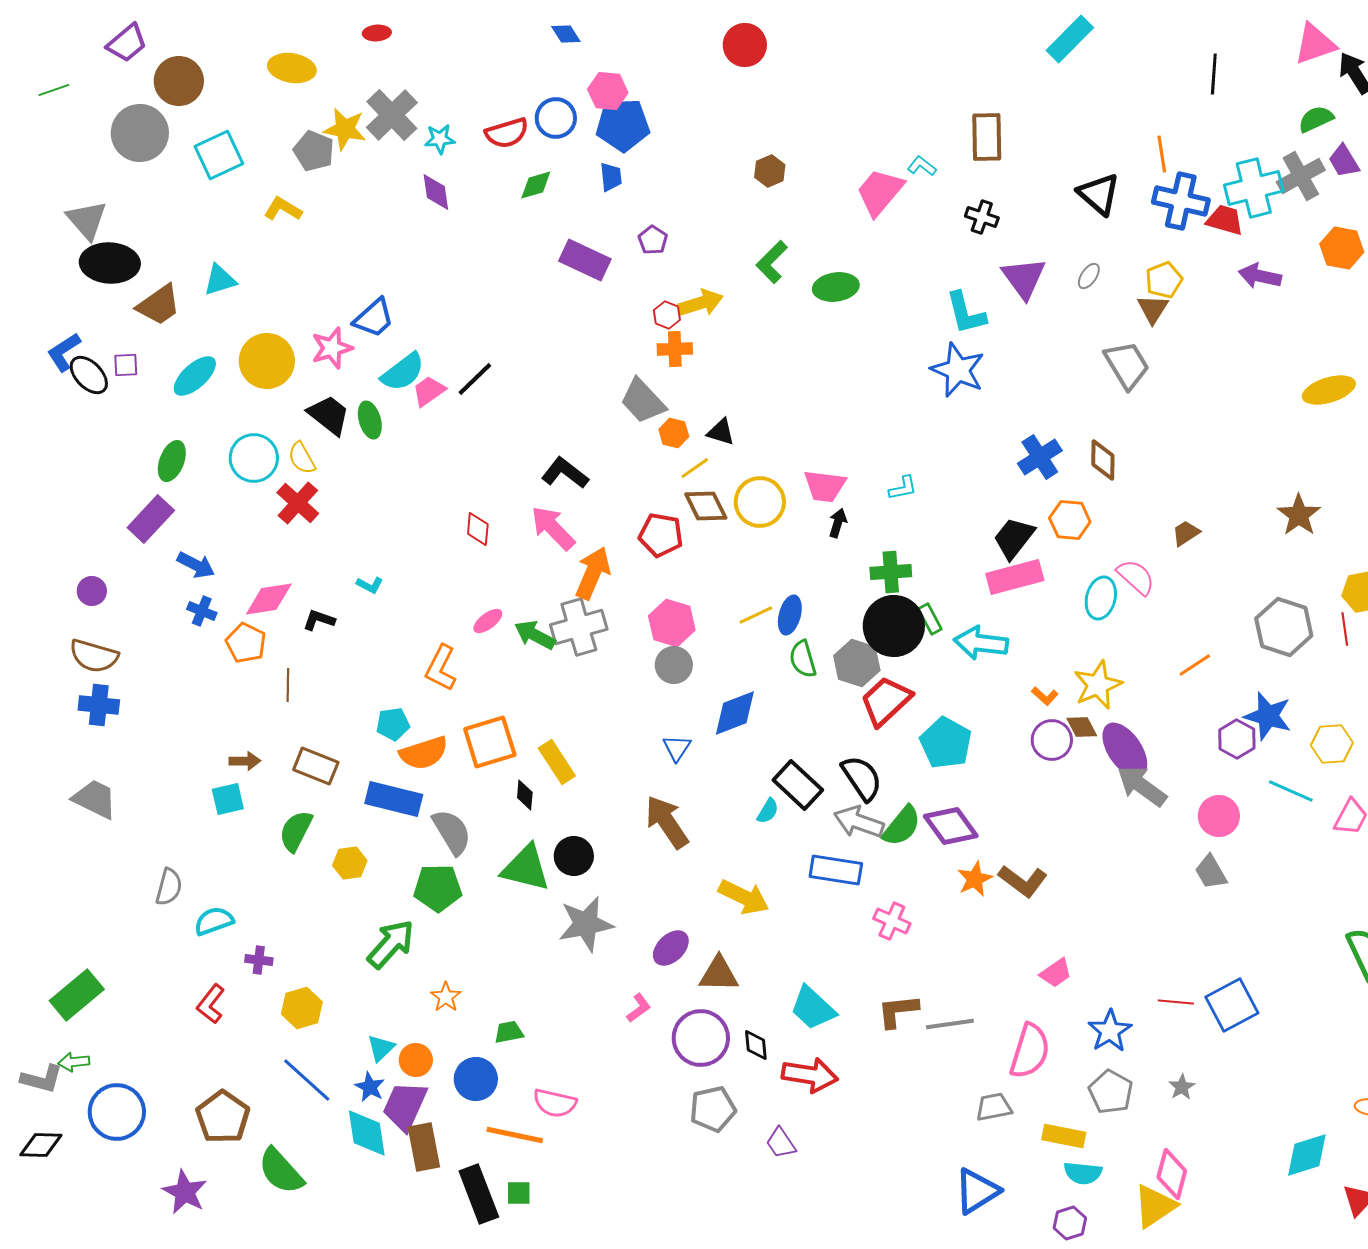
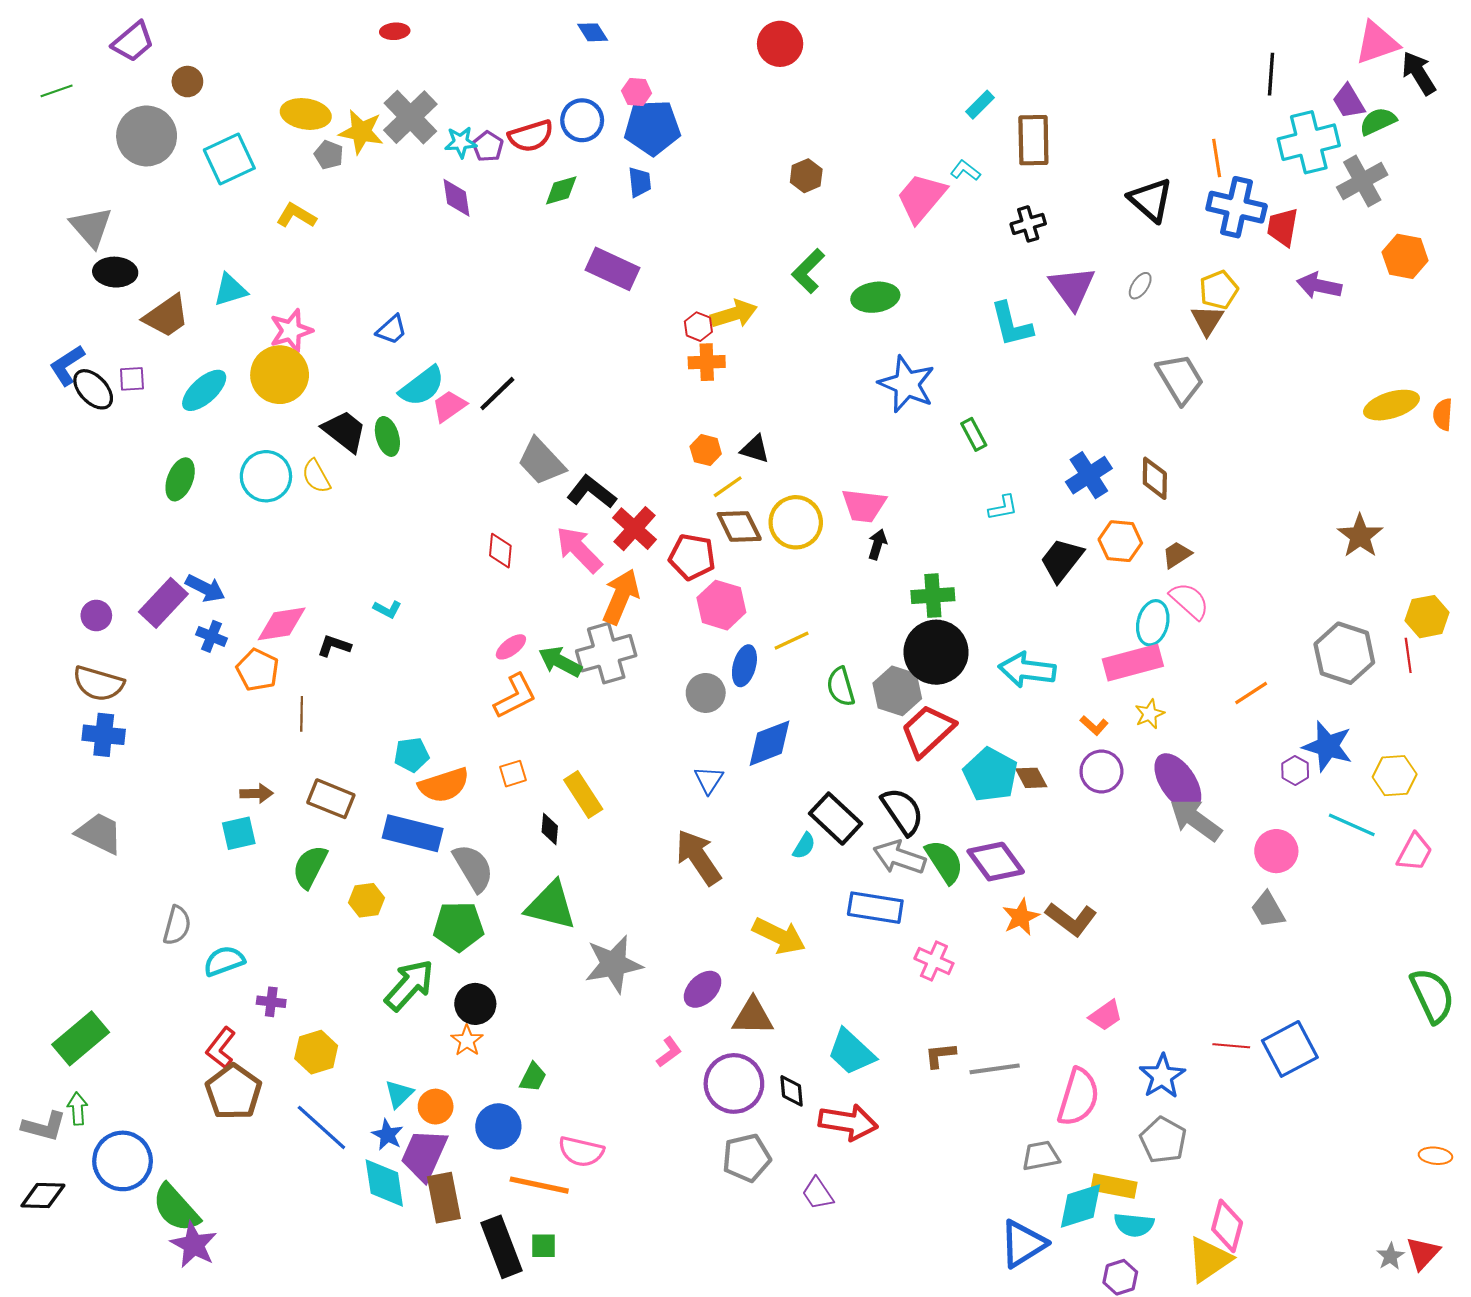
cyan rectangle: (1070, 39) -> (980, 105), moved, size x0.6
yellow ellipse: (292, 68) -> (306, 114), moved
brown circle: (179, 81) -> (187, 82), size x0.6
pink hexagon: (608, 91) -> (637, 92), size x0.7
gray pentagon: (314, 151) -> (329, 155), size x0.7
purple trapezoid: (1344, 161) -> (1349, 101), moved
cyan cross: (1254, 188) -> (1309, 142), moved
black cross: (982, 217) -> (1028, 224), turned -36
red trapezoid: (1225, 220) -> (1283, 227), turned -96
purple pentagon: (653, 240) -> (488, 146), moved
black ellipse: (110, 263) -> (115, 272), size x0.7
blue trapezoid: (374, 318) -> (392, 330), size x0.7
pink star: (332, 348) -> (291, 331), moved
blue star: (958, 370) -> (907, 384), moved
gray trapezoid: (643, 401) -> (541, 462), moved
cyan L-shape: (903, 488) -> (1003, 508), moved
red cross: (298, 503) -> (634, 529), moved
purple rectangle: (151, 519) -> (163, 603), moved
brown trapezoid: (1186, 533) -> (1177, 555), moved
pink rectangle: (1015, 577) -> (1133, 663), moved
blue ellipse: (790, 615) -> (744, 666), moved
green rectangle: (930, 619) -> (974, 434), moved
pink hexagon: (672, 623) -> (721, 605), moved
orange L-shape: (441, 668) -> (515, 696), moved, turned -144
yellow star: (1098, 685) -> (1150, 714), size x0.6
brown diamond: (1082, 727) -> (1031, 778), moved
purple hexagon: (1237, 739) -> (1295, 770), size x0.7
orange square: (490, 742) -> (513, 774), size x0.5
green semicircle: (902, 826) -> (944, 862), turned -72
black circle: (574, 856) -> (475, 1004), moved
brown L-shape: (898, 1011) -> (940, 1055), size x0.7
green trapezoid: (509, 1032) -> (533, 1077), turned 128
green arrow: (74, 1062) -> (77, 1109), turned 92
gray star: (1182, 1087) -> (1390, 1256), moved
brown pentagon: (223, 1117) -> (233, 1092), moved
cyan diamond: (1307, 1155) -> (1081, 1206), moved
green semicircle: (281, 1171) -> (176, 1208), moved

